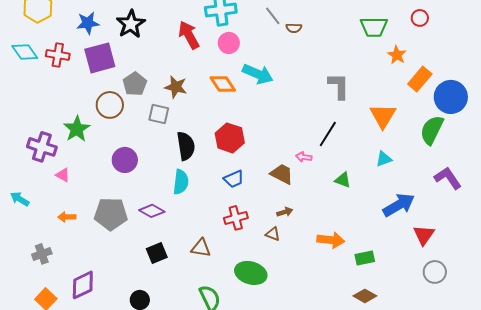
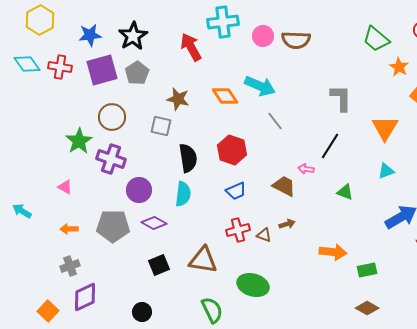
gray line: (273, 16) -> (275, 121), moved
green trapezoid: (374, 27) -> (376, 39), turned 40
brown semicircle: (294, 28) -> (296, 40), size x1.8
pink circle: (229, 43) -> (263, 36), moved
gray pentagon: (135, 84) -> (137, 73), moved
purple cross: (42, 147) -> (111, 159), moved
purple circle: (125, 160) -> (139, 190), moved
brown triangle: (273, 234) -> (264, 235), moved
brown triangle: (201, 248) -> (203, 260), size x1.4
gray cross: (42, 254) -> (70, 266), moved

